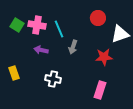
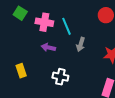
green square: (17, 25) -> (20, 13), moved

